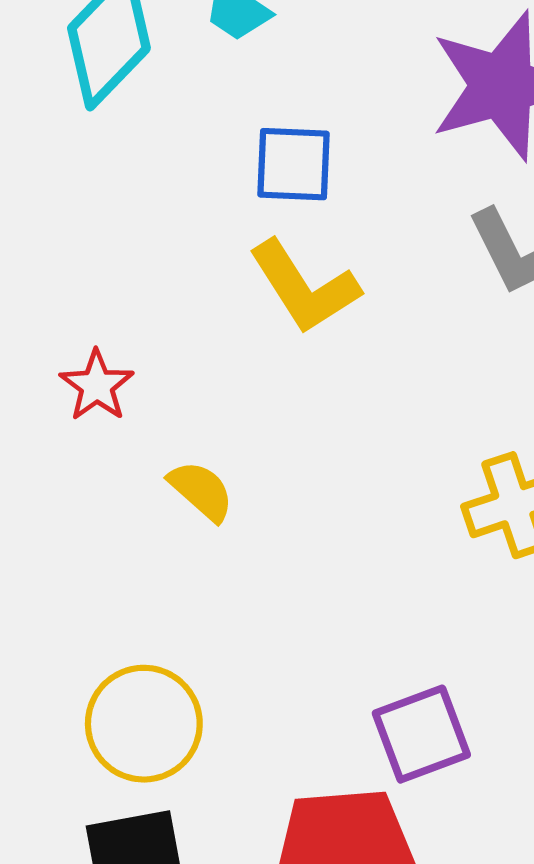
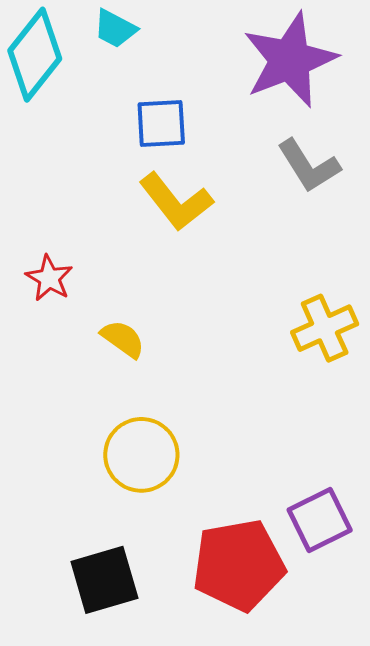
yellow circle: (144, 724) -> (141, 455), moved
purple square: (421, 734) -> (320, 520), moved

